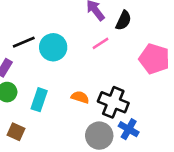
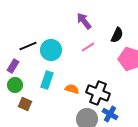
black semicircle: (124, 20) -> (117, 35), moved
cyan rectangle: (39, 100) -> (47, 80), moved
brown square: (16, 132) -> (25, 104), moved

